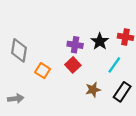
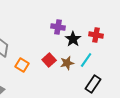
purple cross: (75, 45) -> (58, 27), moved
brown star: (93, 90) -> (67, 63), moved

